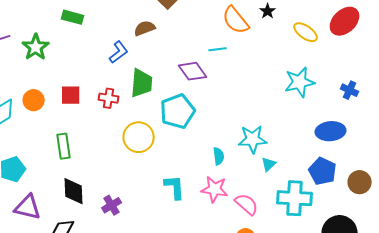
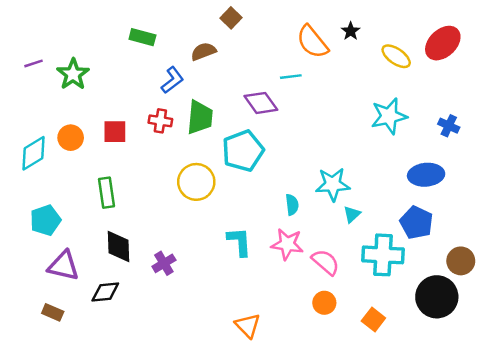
green rectangle: (73, 17) -> (142, 37), moved
red cross: (109, 98) -> (160, 121), moved
brown circle: (360, 182) -> (461, 261), moved

